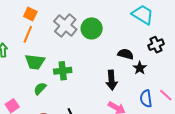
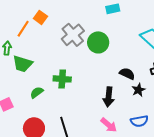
orange line: (28, 34) -> (23, 29), moved
green trapezoid: (35, 62) -> (23, 64), moved
blue semicircle: (146, 99) -> (139, 121), turned -102

